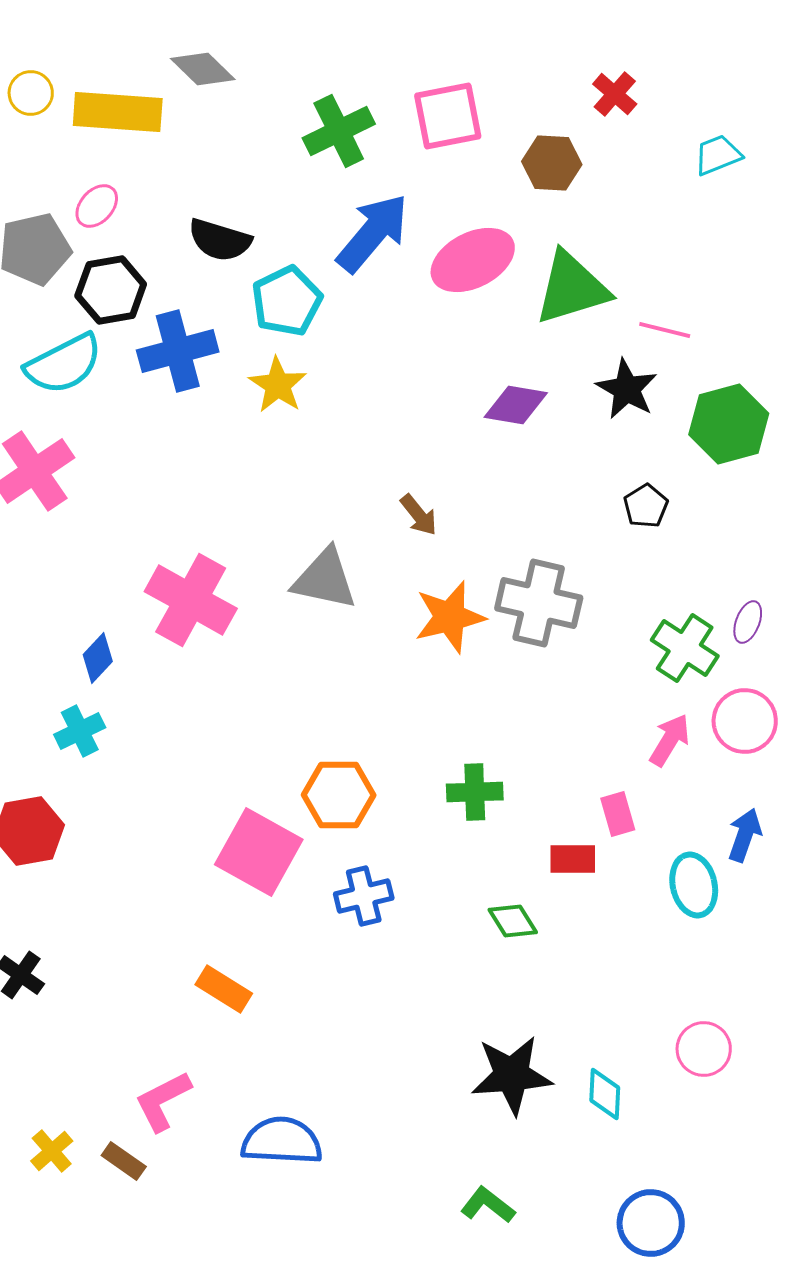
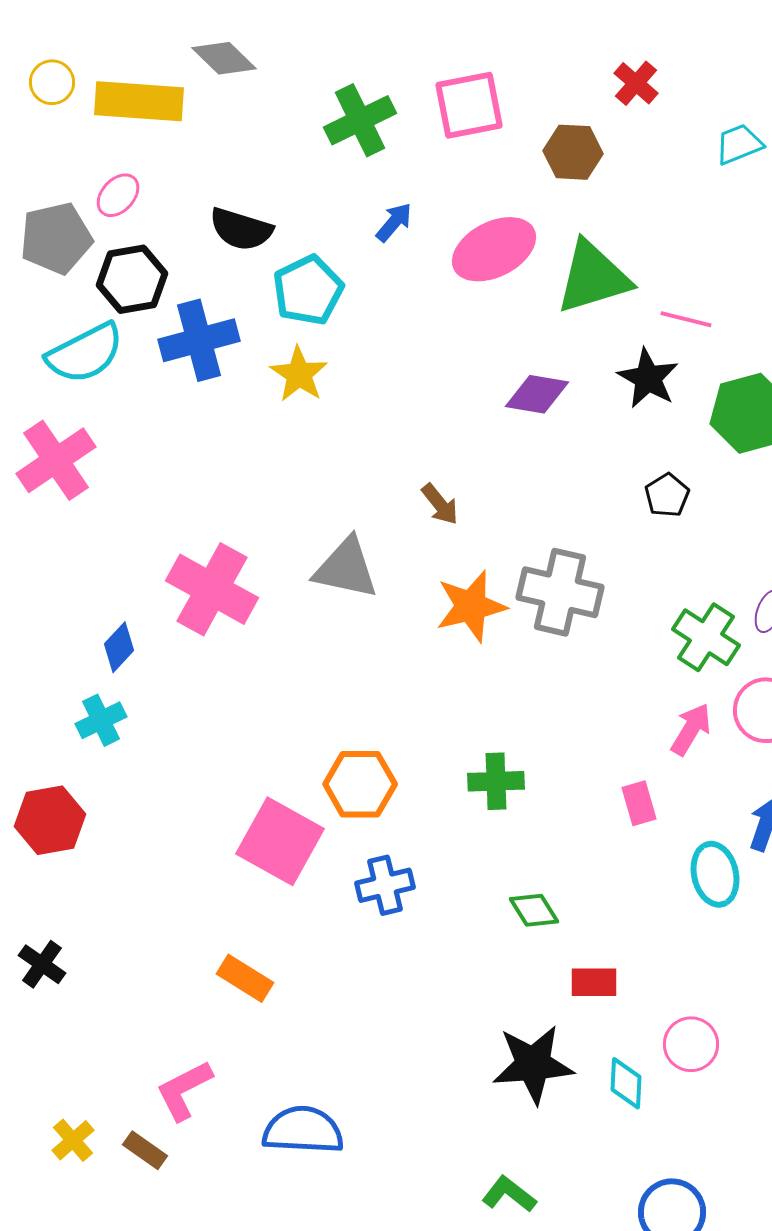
blue arrow: (373, 233) -> (394, 222), size x0.5
red rectangle: (573, 859) -> (594, 982), moved
pink circle: (704, 1049) -> (691, 1044), moved

